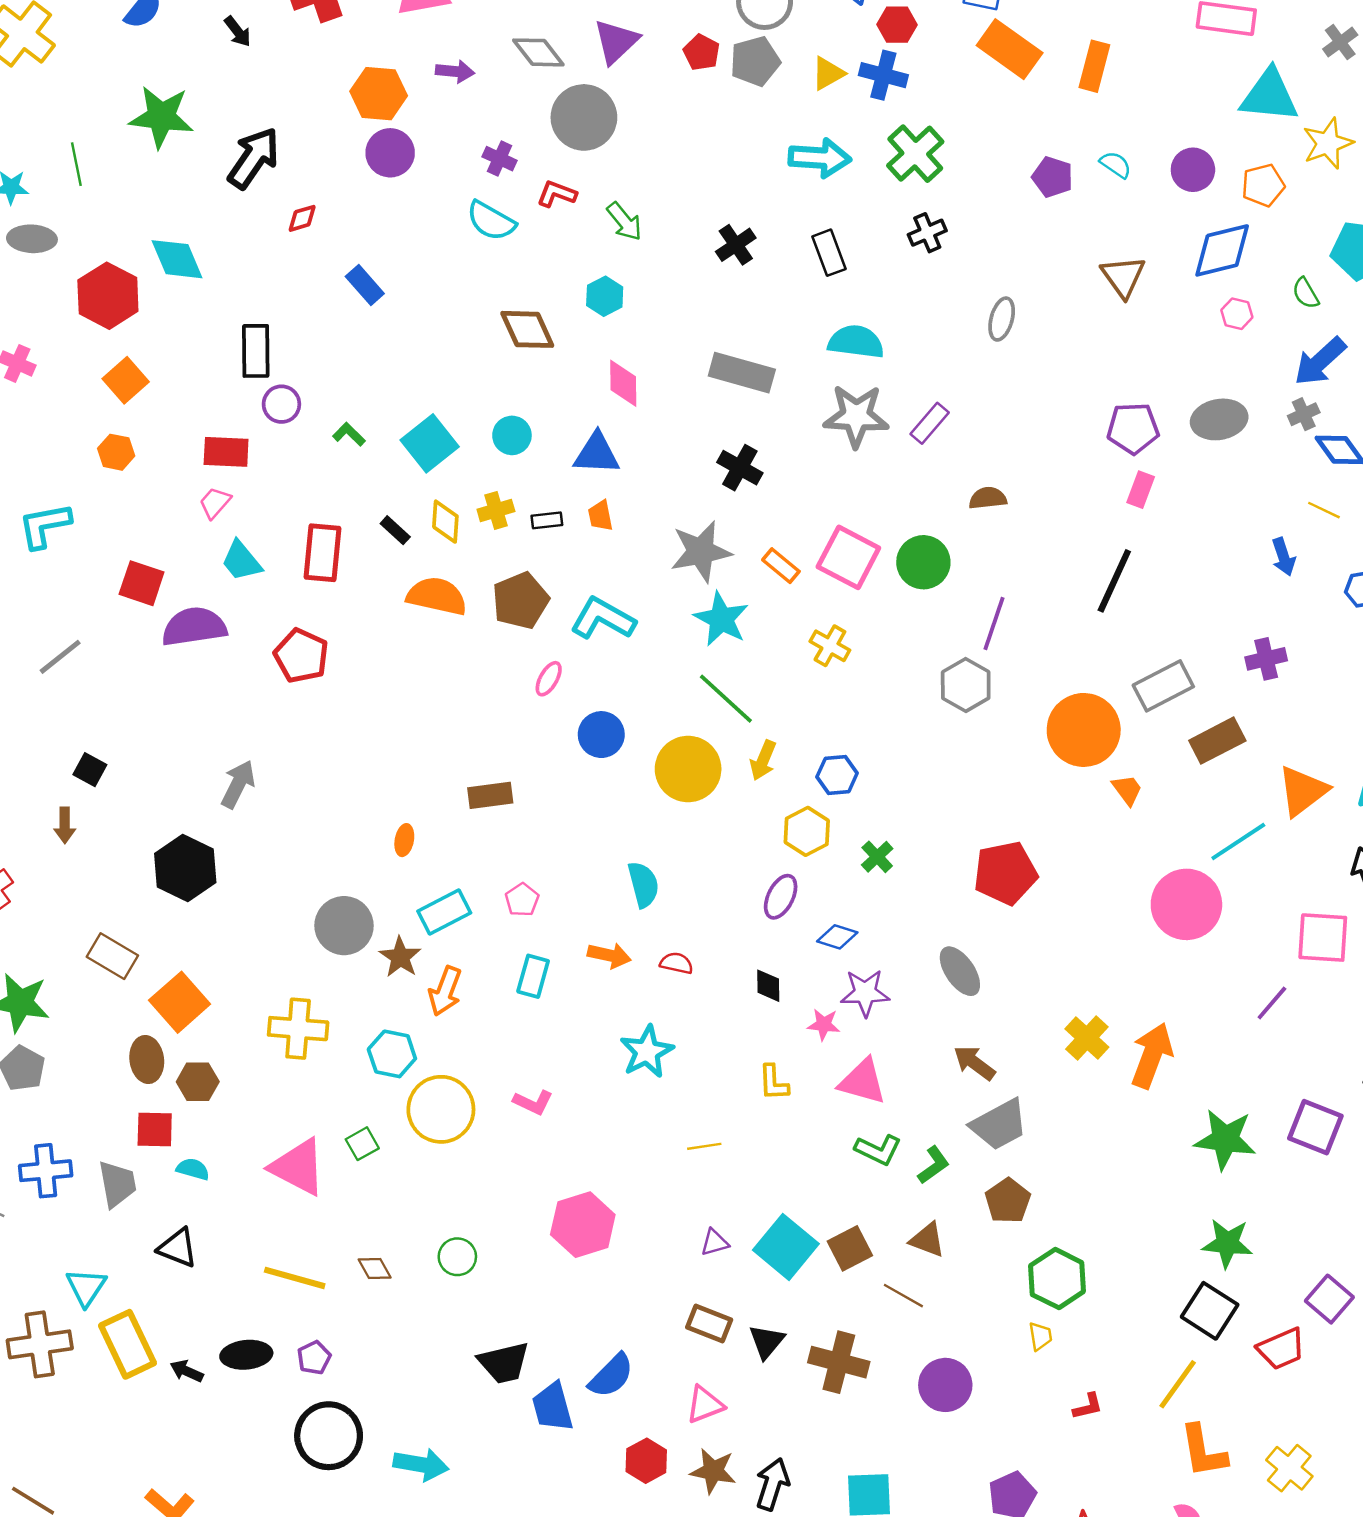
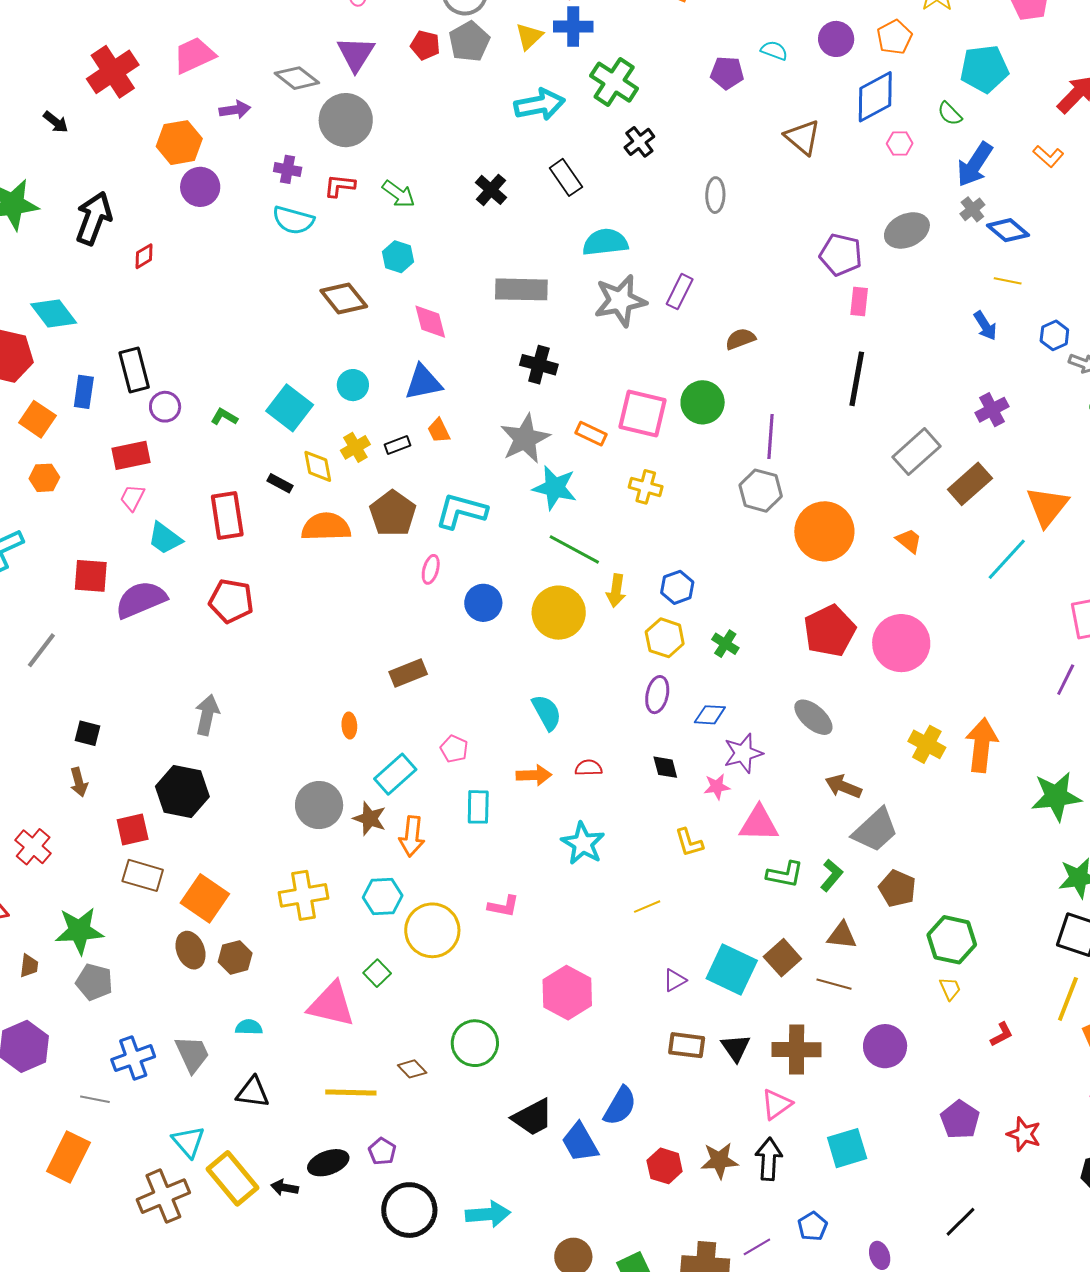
blue rectangle: (365, 285) -> (84, 392), moved, turned 64
purple pentagon: (1133, 428) -> (841, 255), turned 30
orange circle: (1084, 730) -> (824, 531), moved
pink circle: (1186, 904) -> (901, 643), moved
red square: (155, 1129) -> (133, 829), moved
green circle: (457, 1257) -> (475, 1043), size x1.5
pink triangle: (705, 1405) -> (777, 1104), moved

